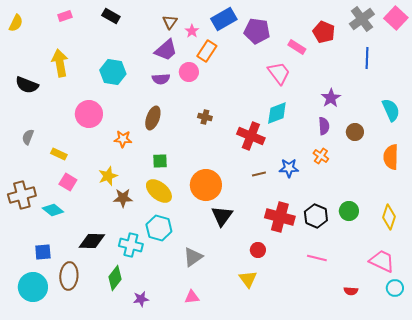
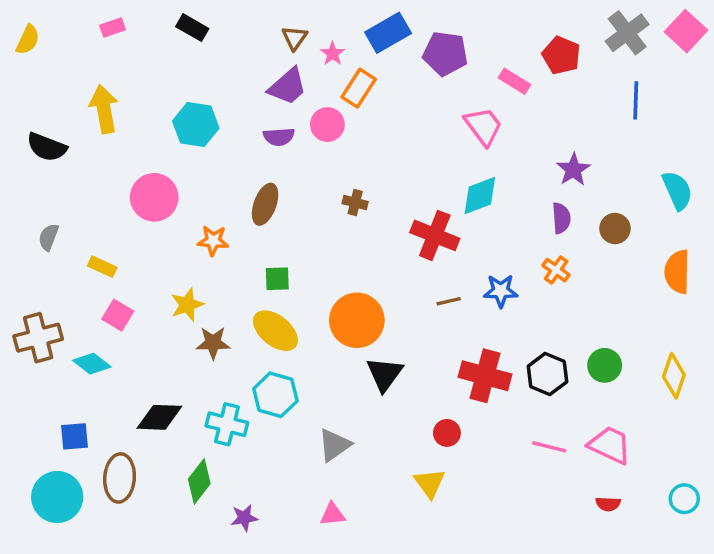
pink trapezoid: (382, 261) -> (610, 445), moved

